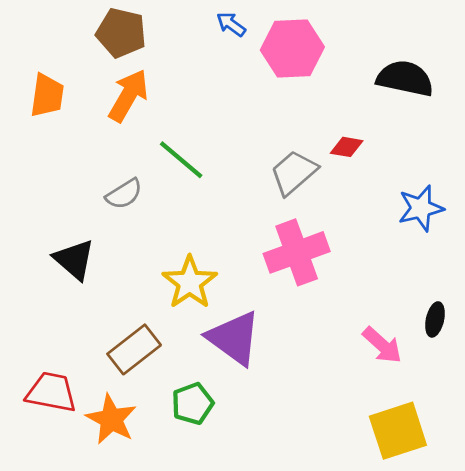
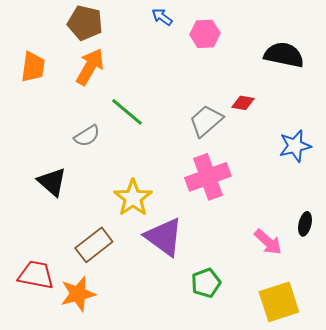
pink hexagon: (292, 48) -> (205, 34), size x0.7
green pentagon: (193, 404) -> (206, 283), moved
orange star: (111, 419) -> (78, 294), turned 30

